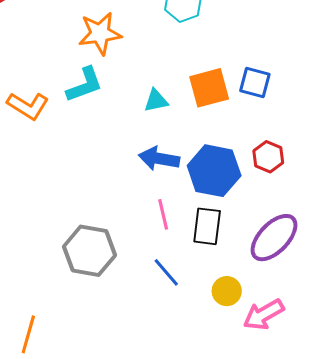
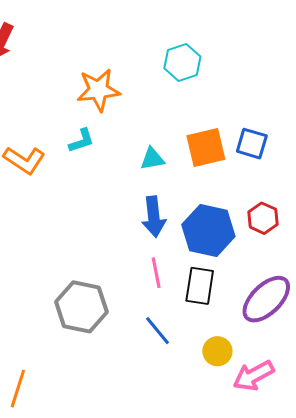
cyan L-shape: (85, 85) -> (82, 141), size x0.7
blue arrow: (159, 159) -> (154, 217), turned -108

